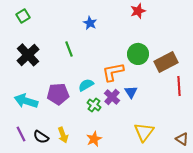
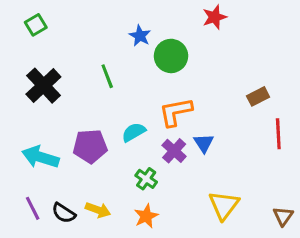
green circle: (138, 54) -> (171, 56), moved
brown rectangle: (166, 62) -> (258, 96), size x0.6
green cross: (94, 105) -> (146, 179), moved
yellow arrow: (63, 135) -> (98, 210), turned -49
brown triangle: (182, 139) -> (283, 216), turned 32

